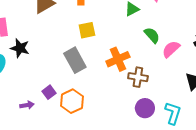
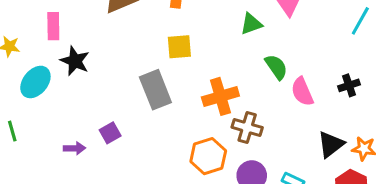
pink semicircle: (171, 49) -> (302, 92), turned -78
orange hexagon: (72, 101) -> (208, 156), moved

